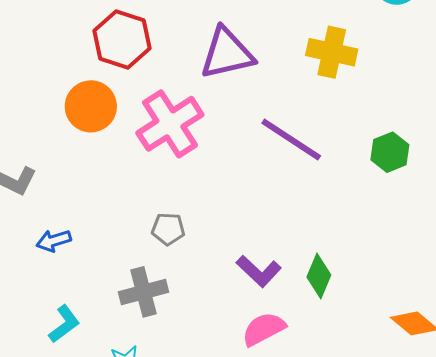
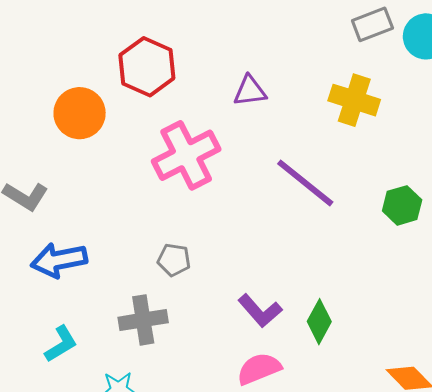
purple triangle: (227, 53) -> (250, 91), size x0.6
orange circle: (91, 106) -> (80, 113), moved
blue arrow: (54, 241) -> (59, 260), size x1.6

